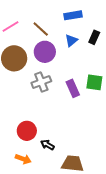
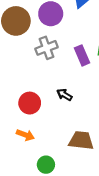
black arrow: (48, 145) -> (64, 95), moved

